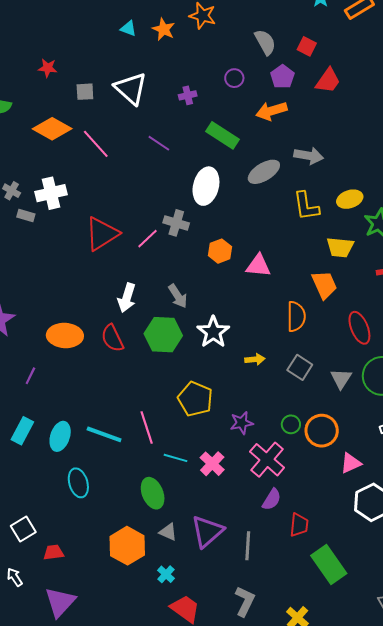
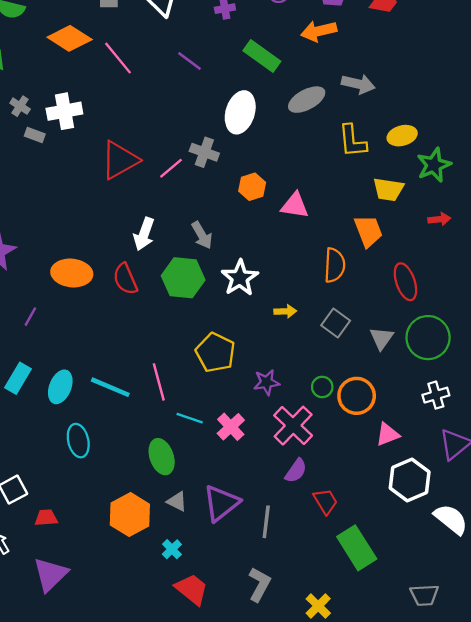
red trapezoid: (299, 525) -> (325, 501), turned -40

